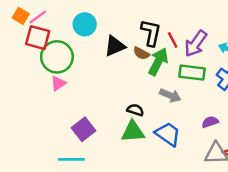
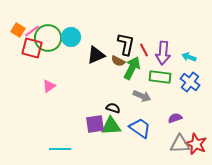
purple arrow: (196, 44) -> (163, 53), turned -30
green circle: (57, 57) -> (48, 38), moved
purple square: (83, 129) -> (95, 124), moved, turned 30

